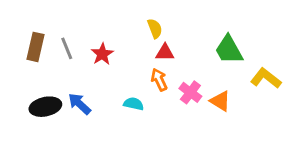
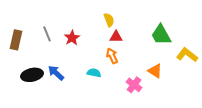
brown rectangle: (35, 47) -> (16, 40), moved
pink cross: (190, 92) -> (134, 85), moved

